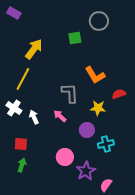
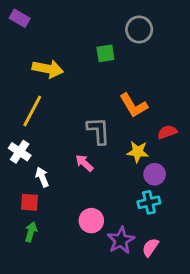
yellow arrow: (34, 49) -> (48, 69), turned 65
white arrow: (34, 117) -> (42, 177), moved
purple circle: (87, 130) -> (155, 174), moved
pink semicircle: (106, 185) -> (150, 247), moved

